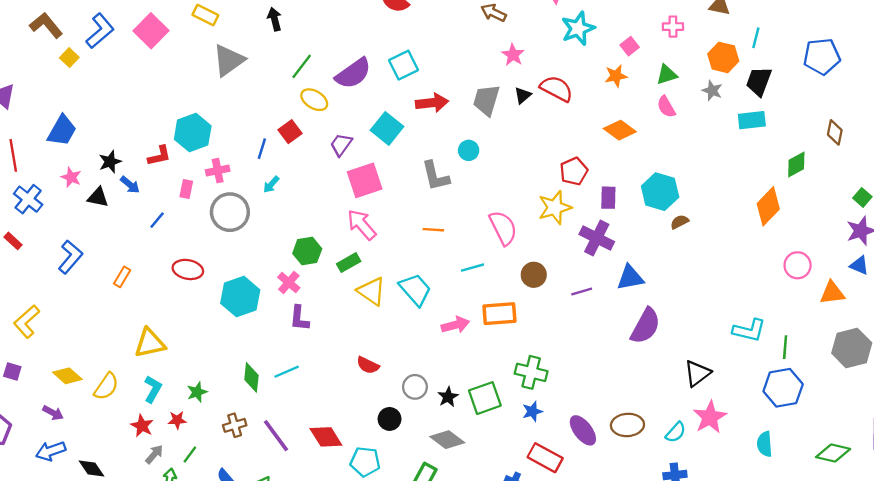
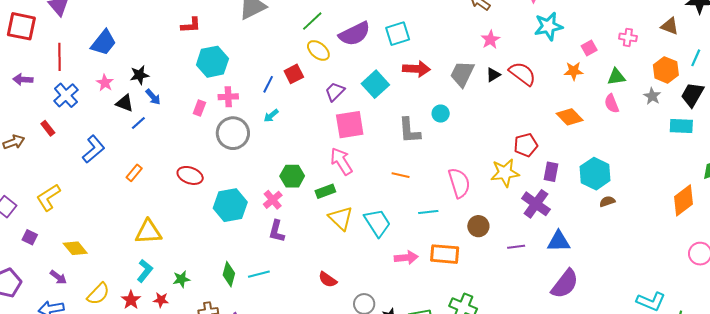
red L-shape: (159, 156) -> (191, 25), moved
blue line: (157, 220) -> (138, 123), moved
yellow semicircle: (106, 386) -> (98, 294), moved

